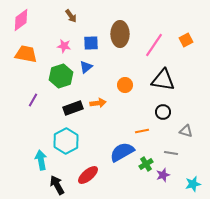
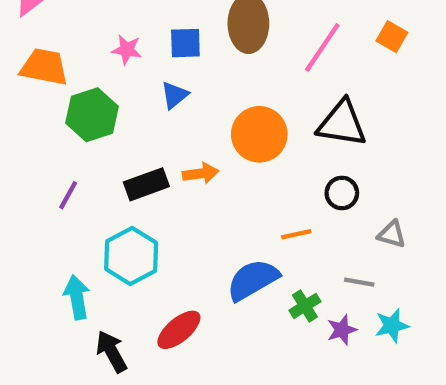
orange square: (186, 40) -> (392, 37), turned -32
green hexagon: (61, 76) -> (92, 115), moved
orange circle: (125, 85) -> (259, 134), size x1.6
purple line: (33, 100) -> (68, 195), moved
cyan star: (193, 184) -> (392, 326), moved

